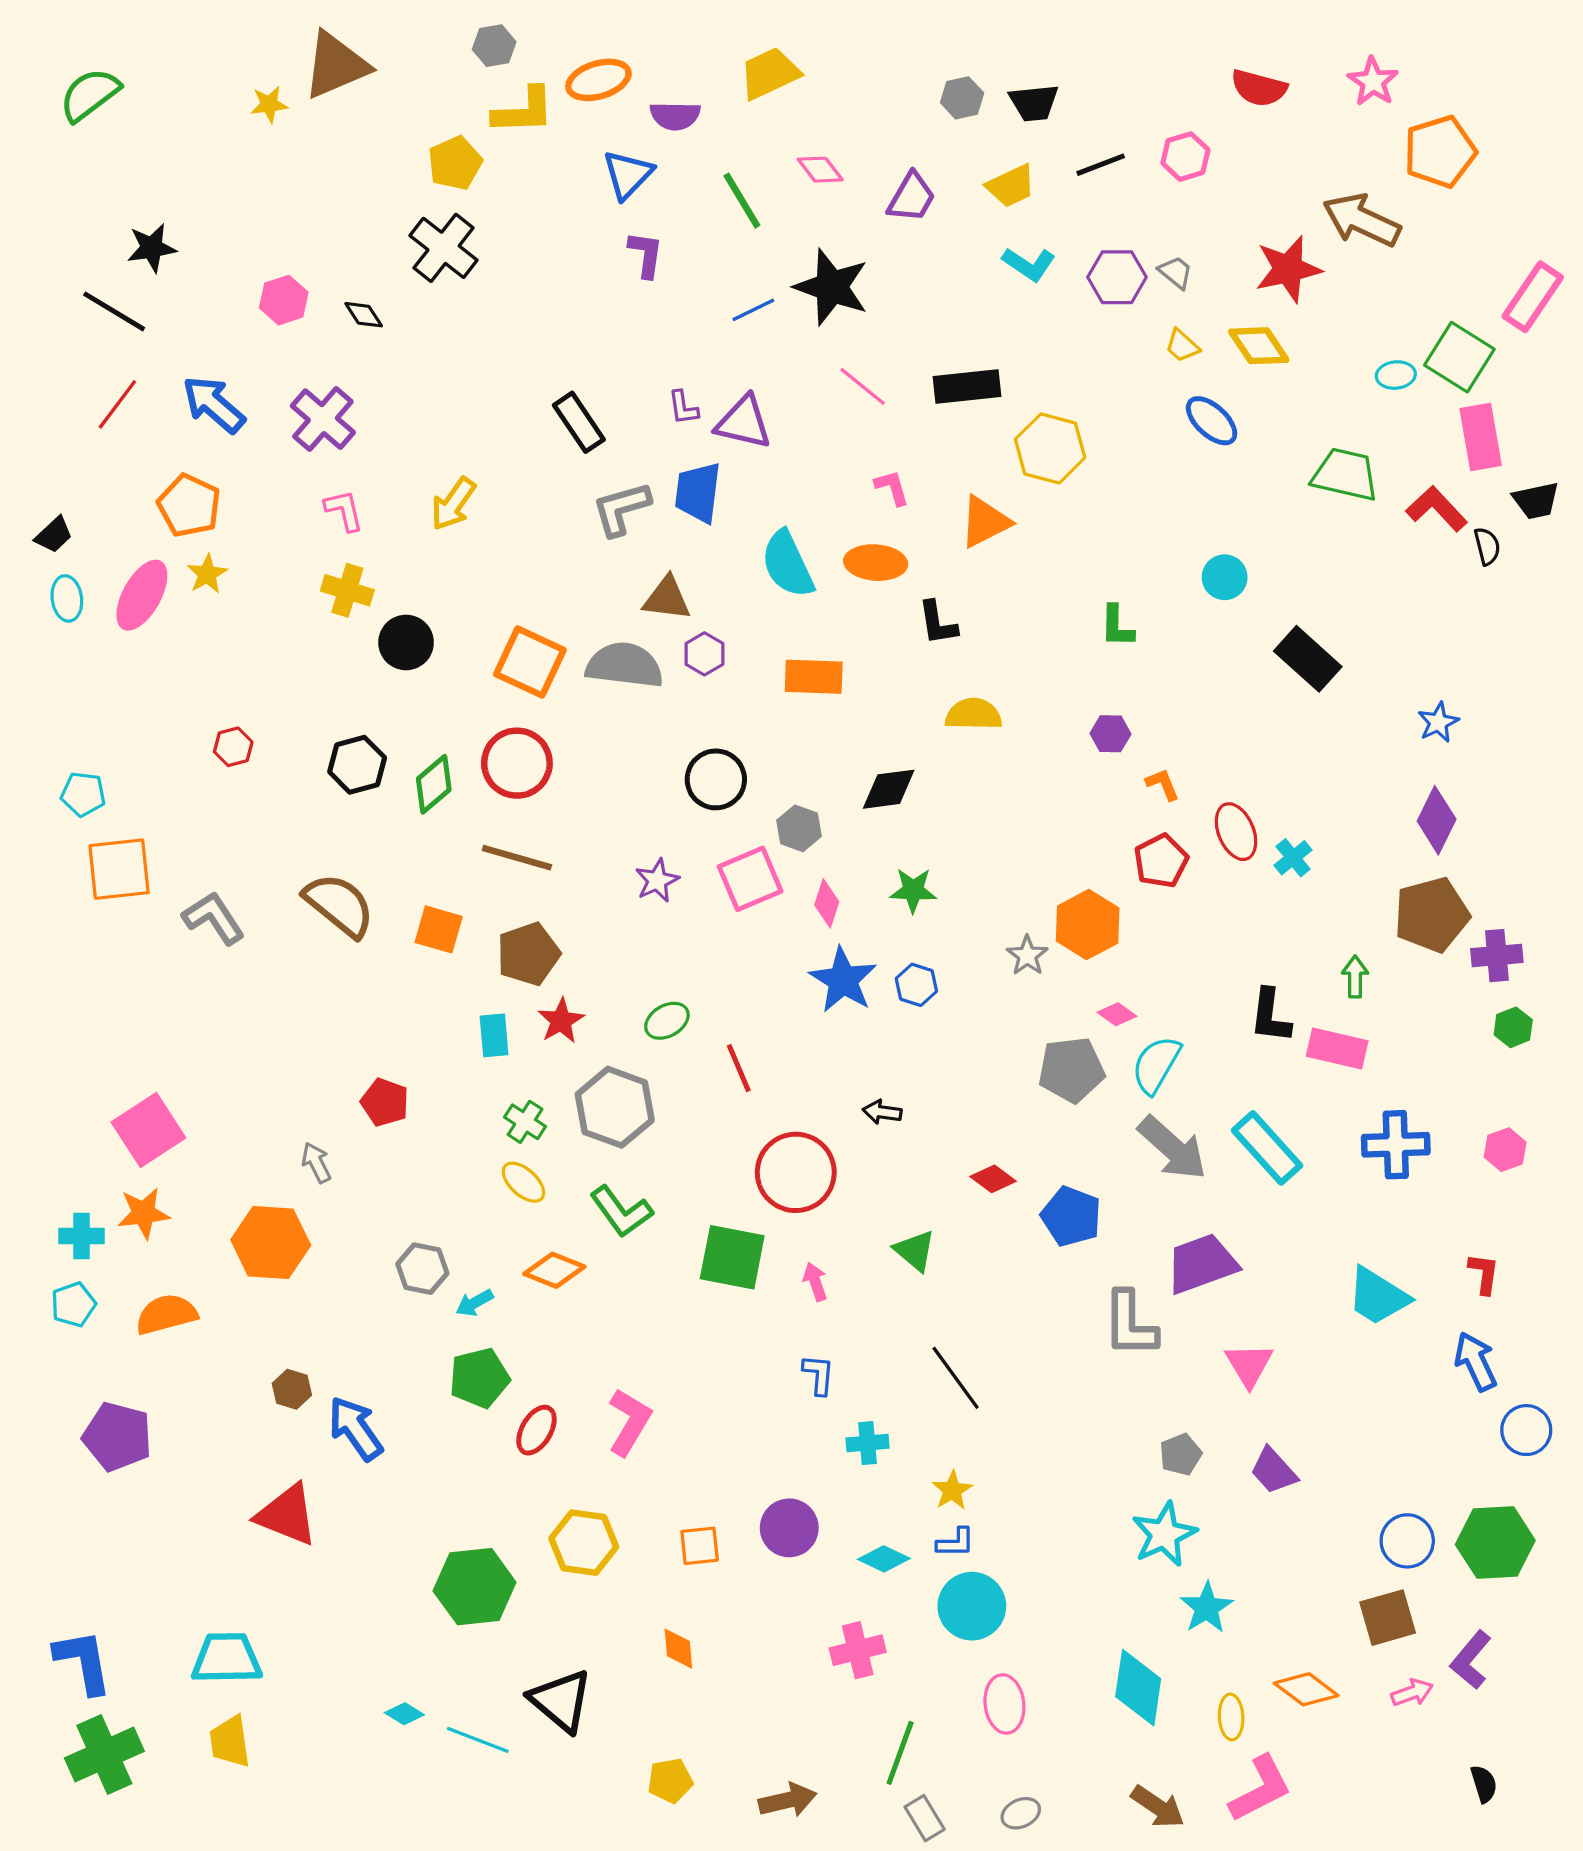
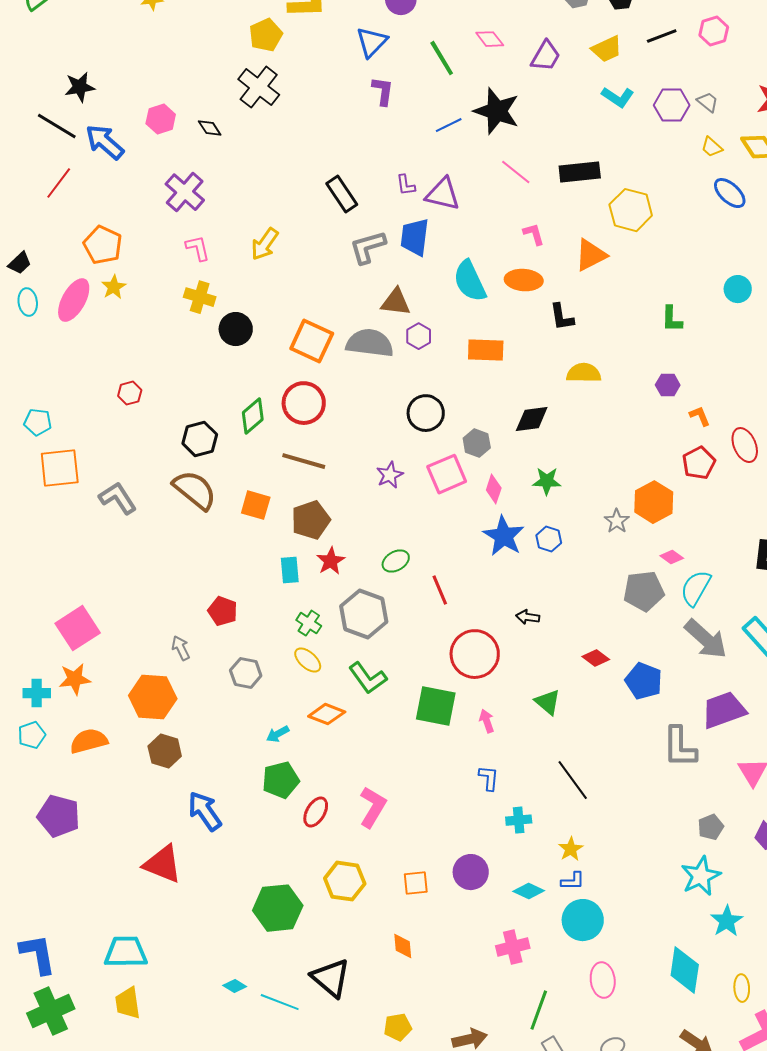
blue arrow: (214, 404) -> (105, 142), moved
black hexagon: (357, 765) -> (200, 439), moved
gray hexagon: (422, 1269) -> (246, 673), moved
brown hexagon: (292, 1389) -> (165, 751), moved, size x1.4

